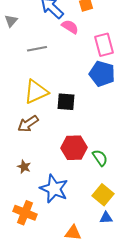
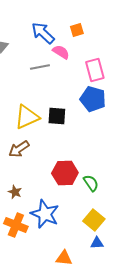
gray line: (37, 49) -> (40, 67), moved
black square: (66, 102) -> (57, 116), moved
orange cross: (25, 213) -> (16, 225), moved

